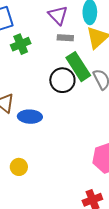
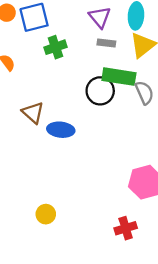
green rectangle: (78, 67) -> (119, 77), turned -52
yellow circle: (19, 167) -> (46, 214), moved

